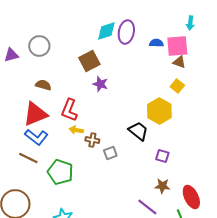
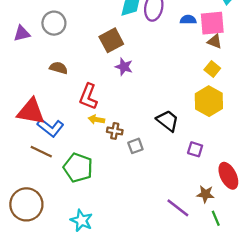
yellow hexagon: (159, 111) -> (209, 101), moved
red triangle: (35, 114) -> (31, 111), moved, turned 32
brown star: (162, 186) -> (205, 194), moved
red ellipse: (191, 197) -> (228, 176), moved

